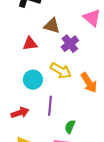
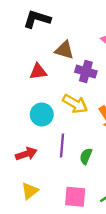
purple cross: (70, 44) -> (86, 72), turned -36
green semicircle: (70, 127) -> (86, 156), moved

